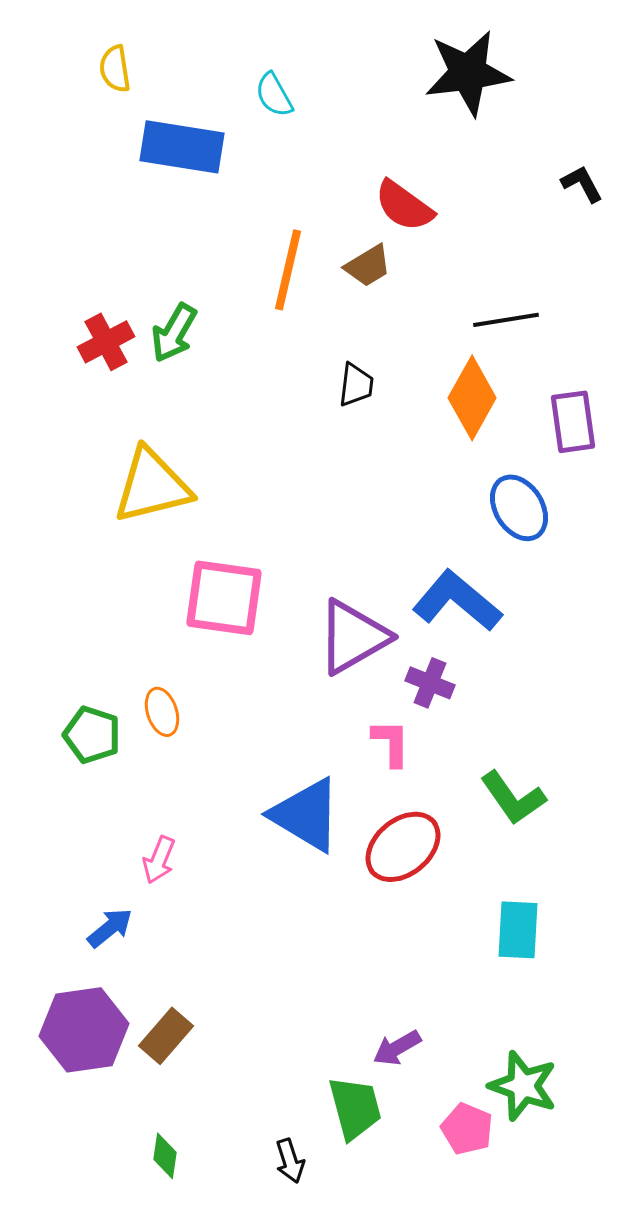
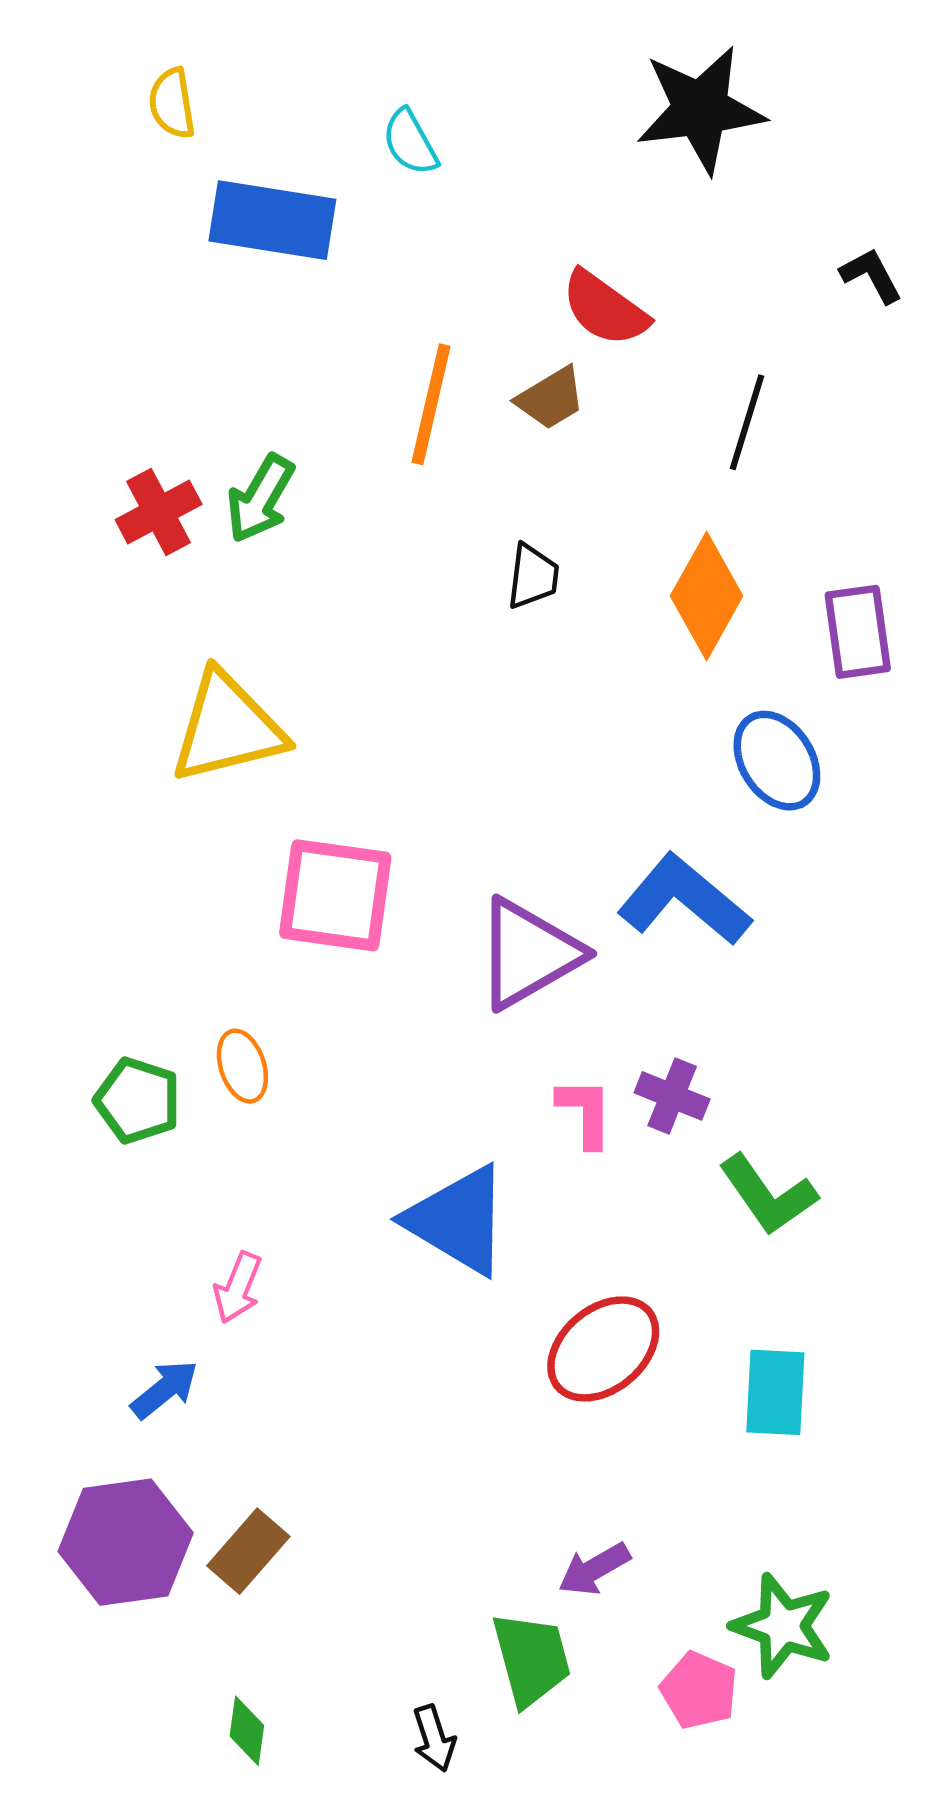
black line: (506, 320) -> (747, 422), moved, turned -64
purple cross: (430, 683) -> (672, 1096), moved
red ellipse: (403, 847) -> (603, 1349), moved

